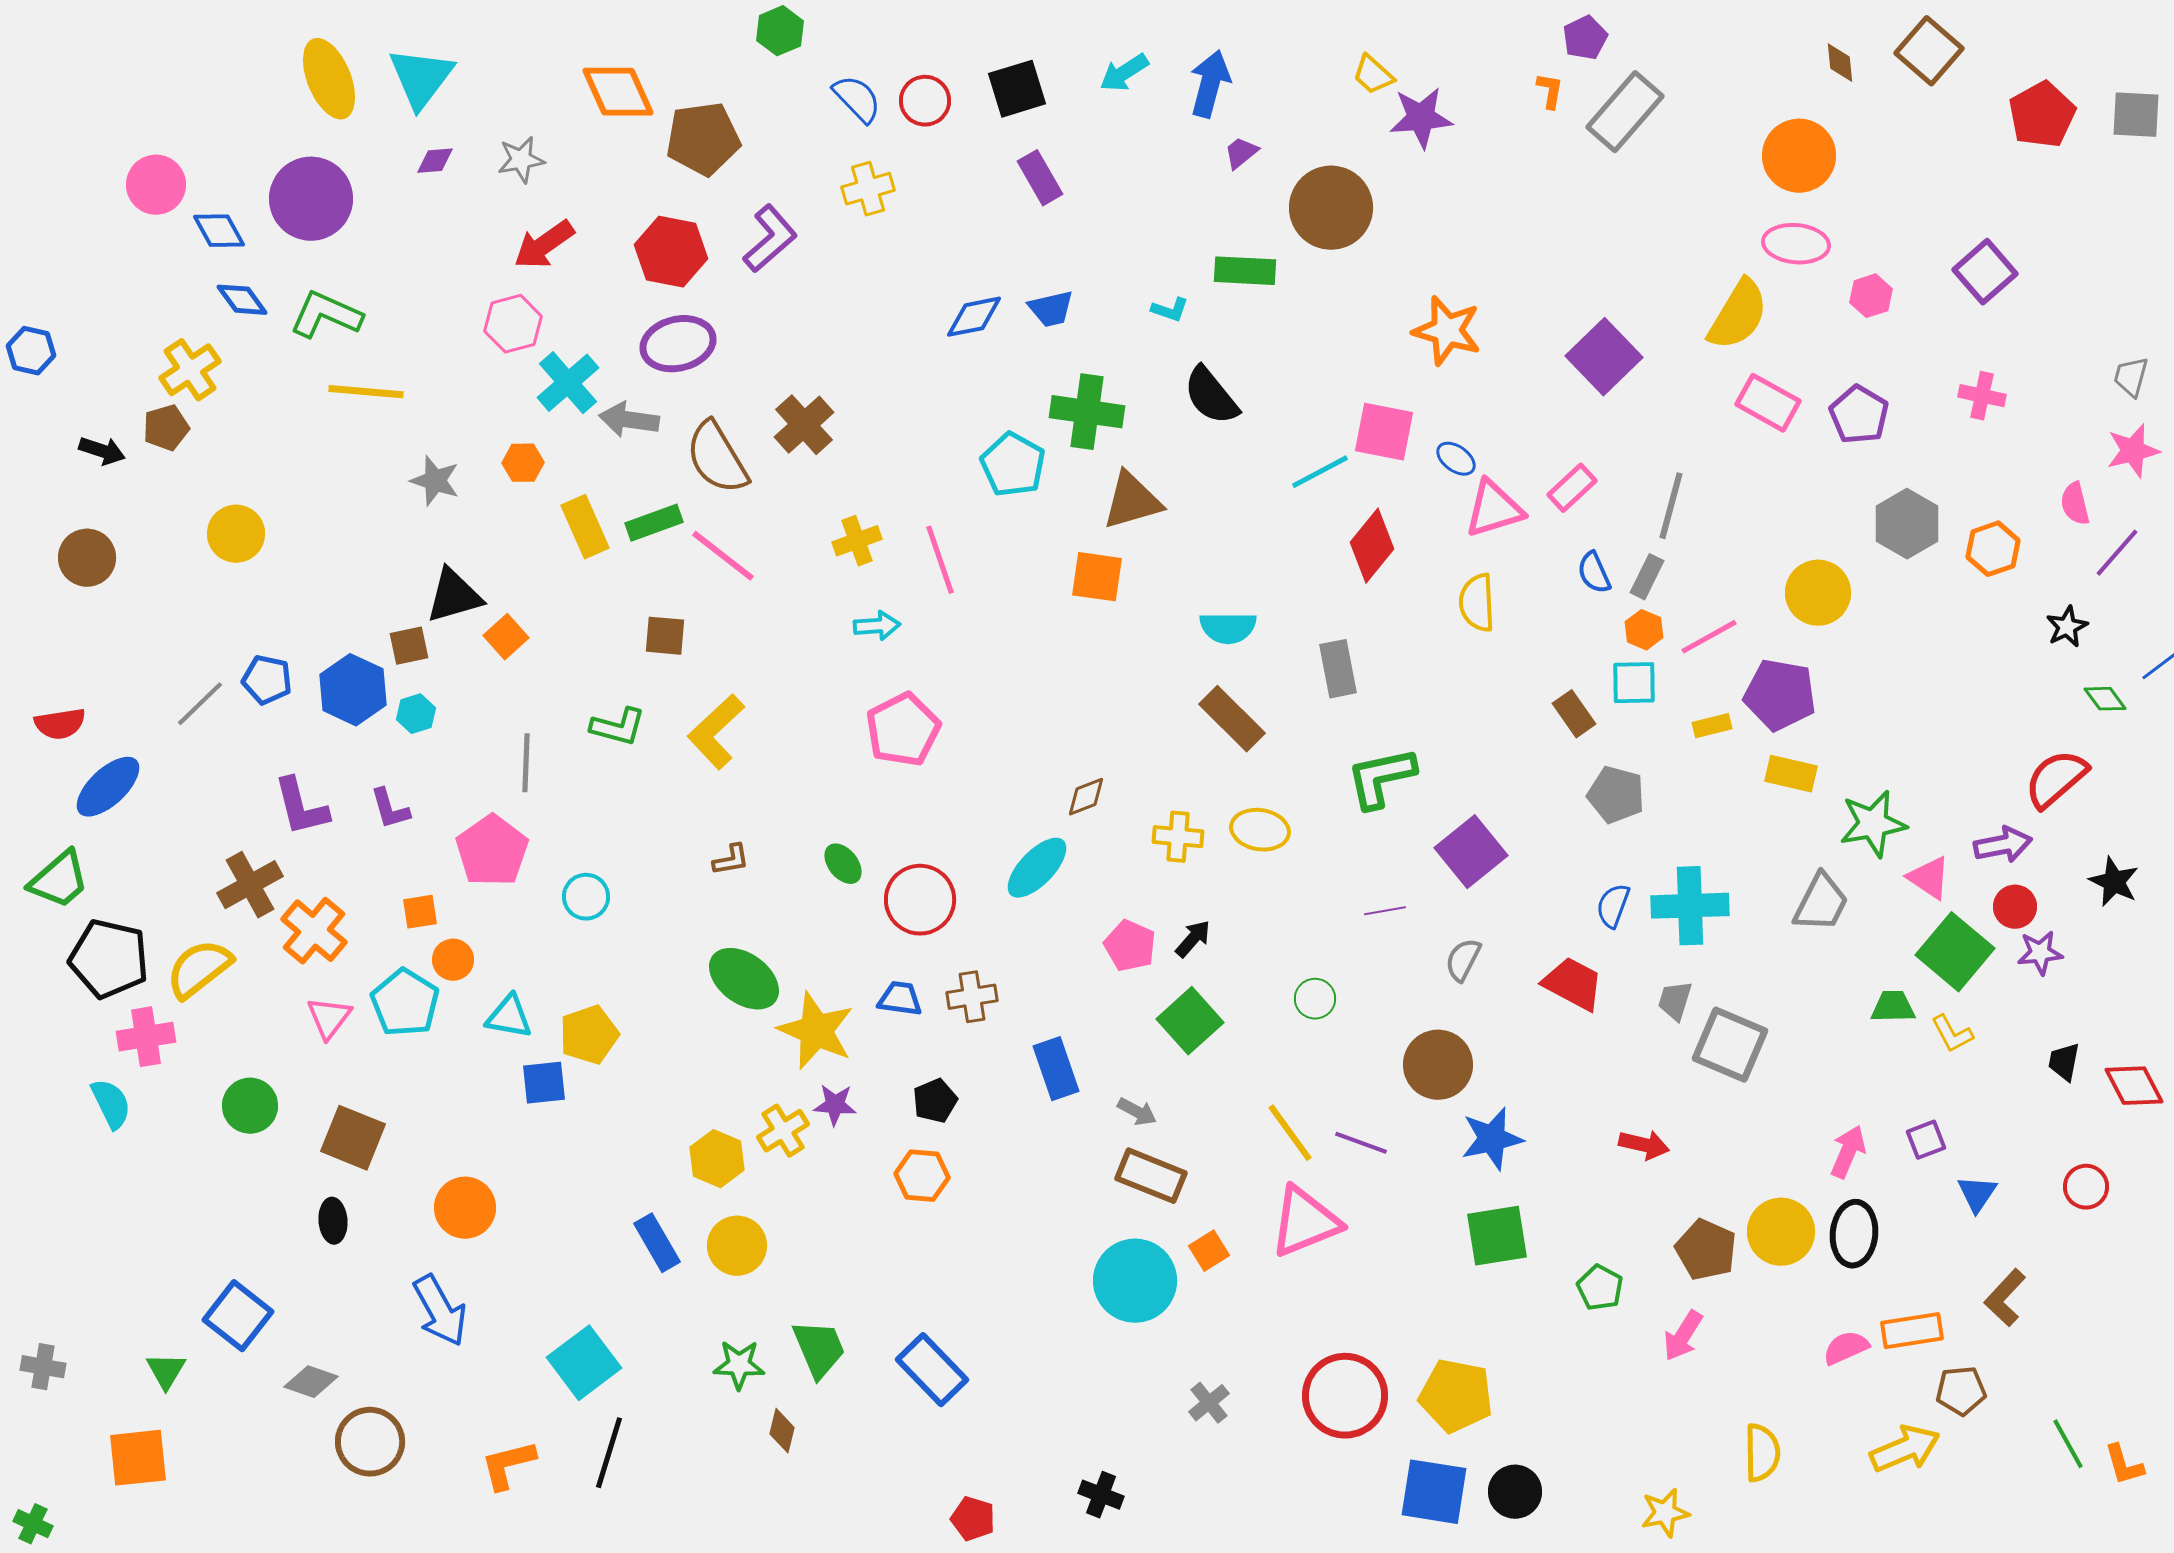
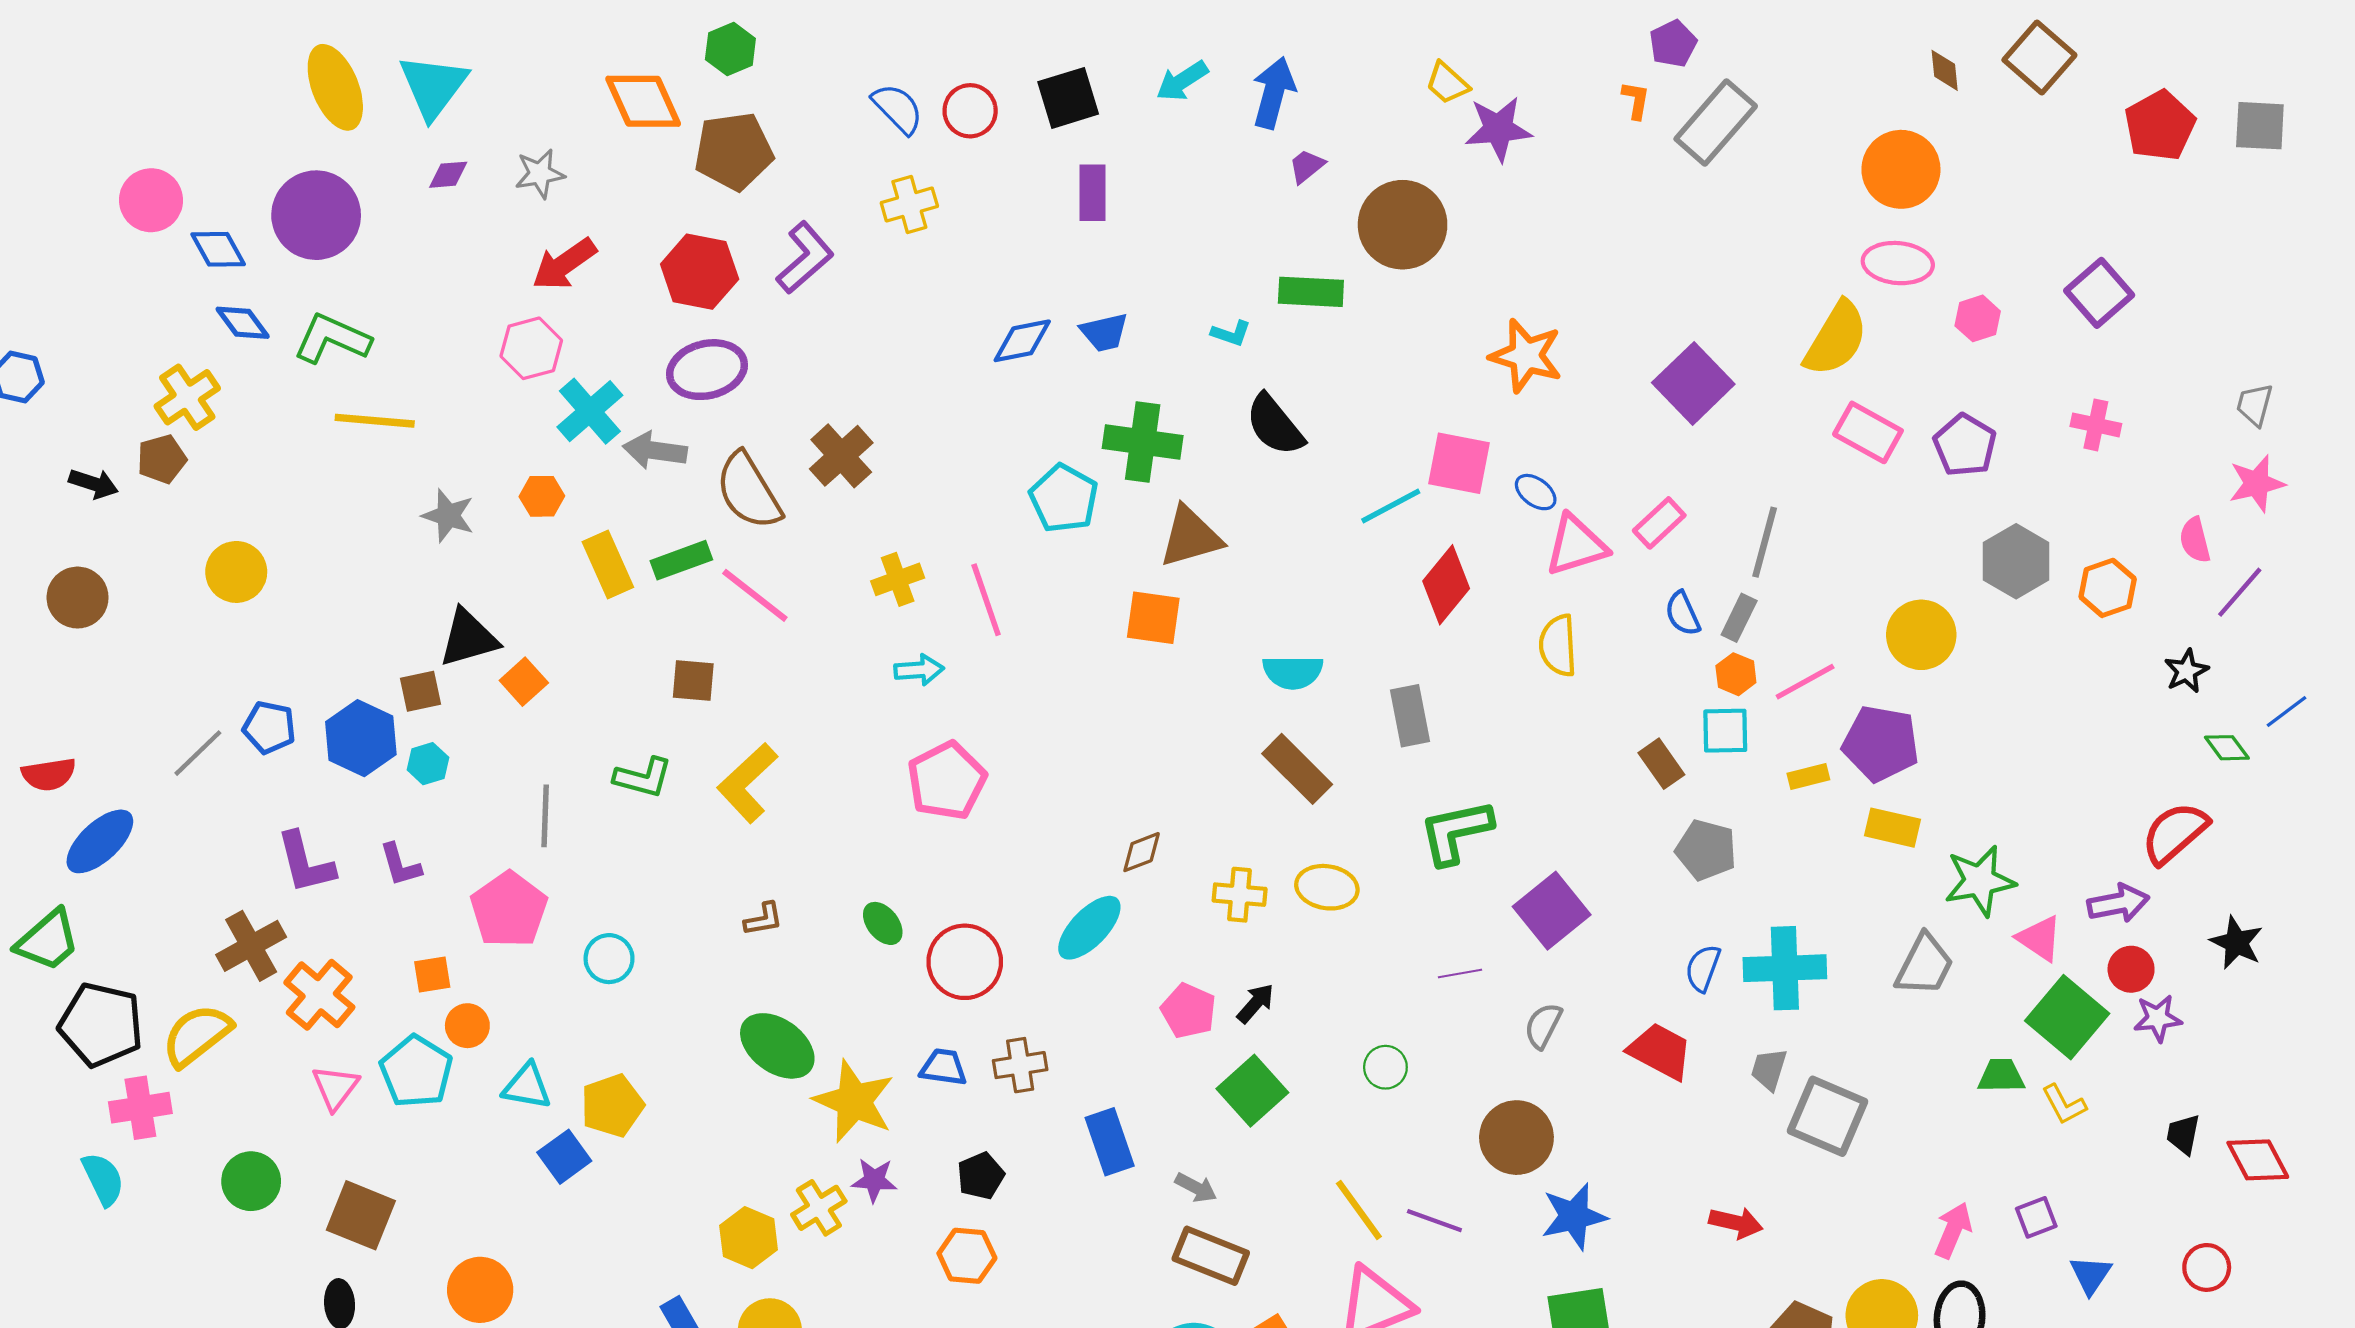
green hexagon: (780, 31) -> (730, 49), moved
purple rectangle: (1040, 178) -> (1093, 193), turned 30
blue square: (544, 1083) -> (564, 1157), turned -30

